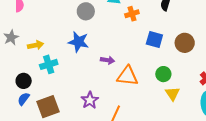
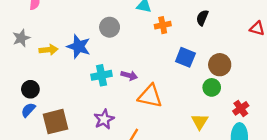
gray circle: (86, 11) -> (110, 27), moved
blue star: (78, 42) -> (79, 47), moved
cyan cross: (49, 64) -> (101, 75), moved
green circle: (163, 74) -> (212, 87), moved

